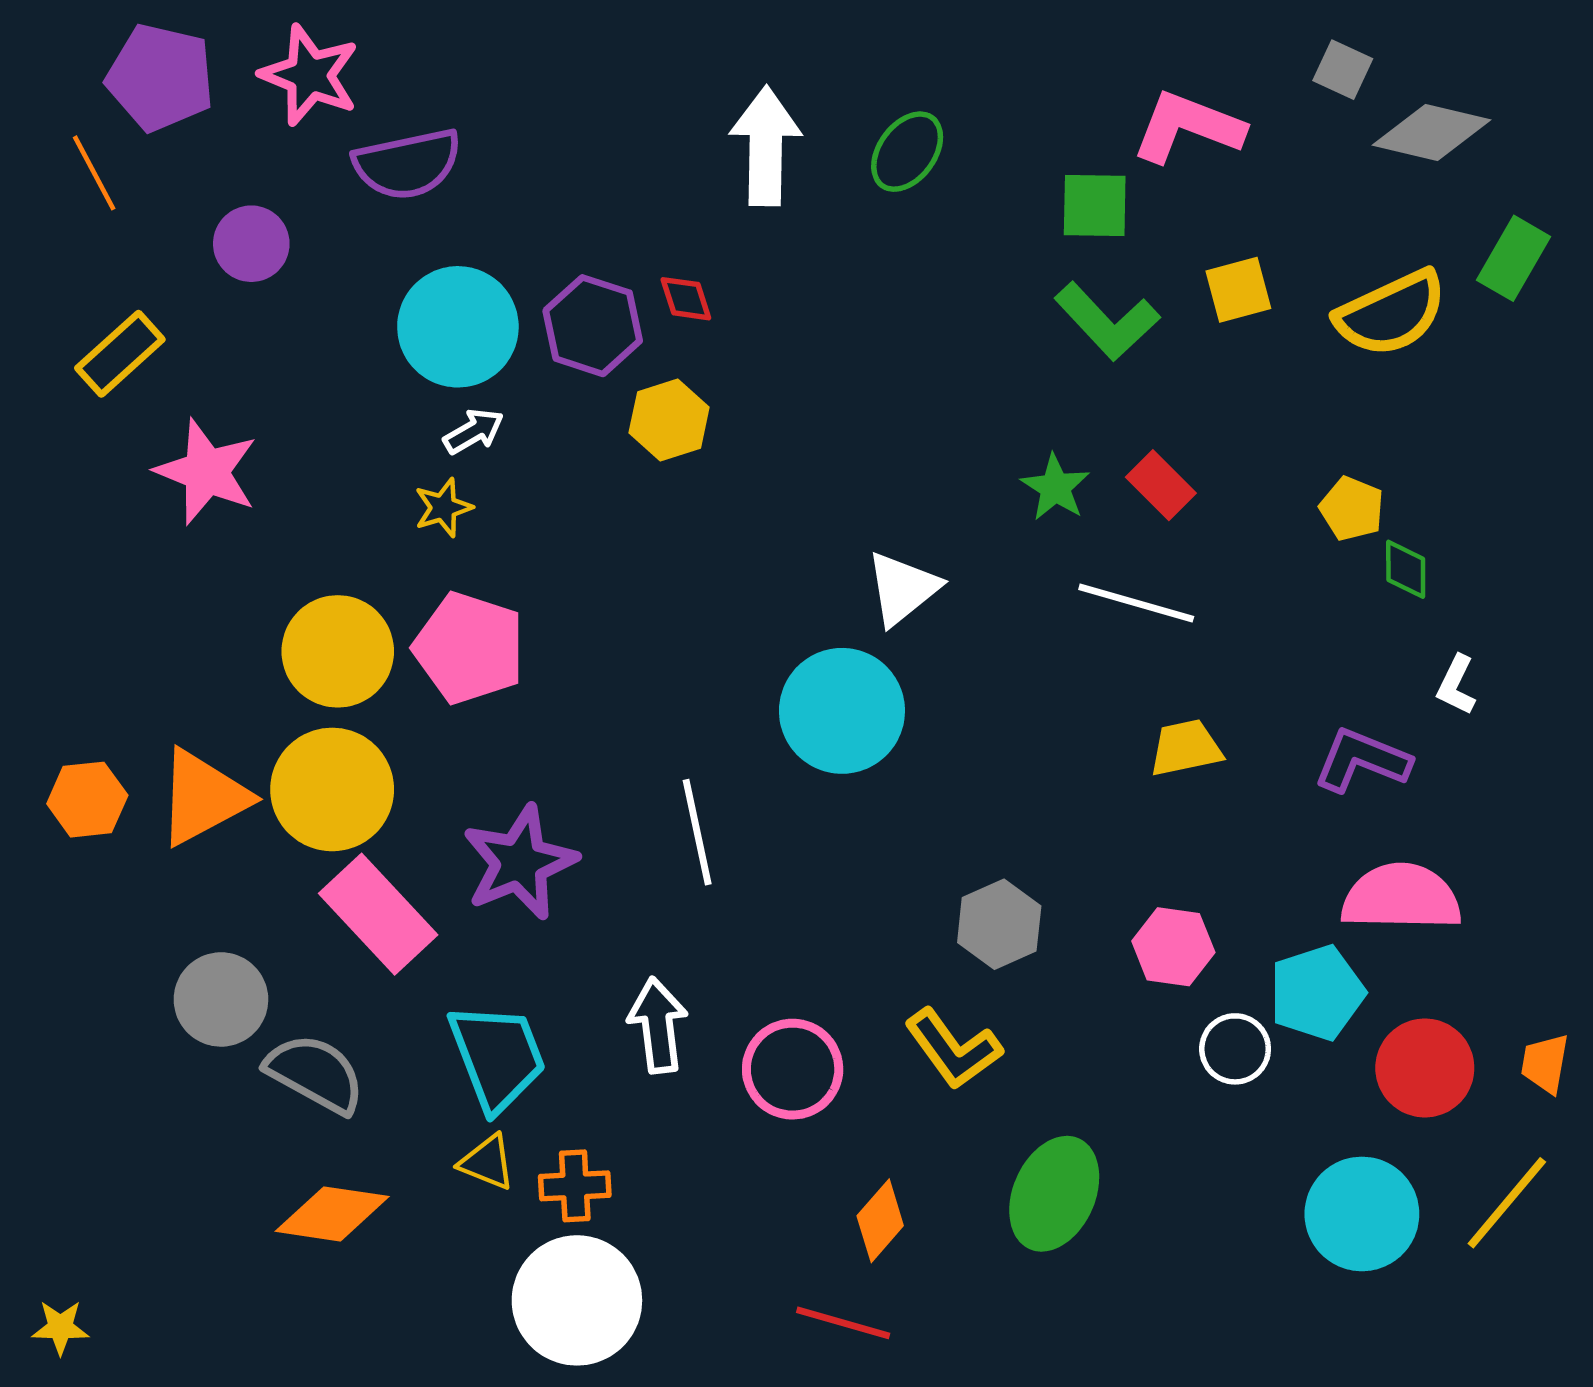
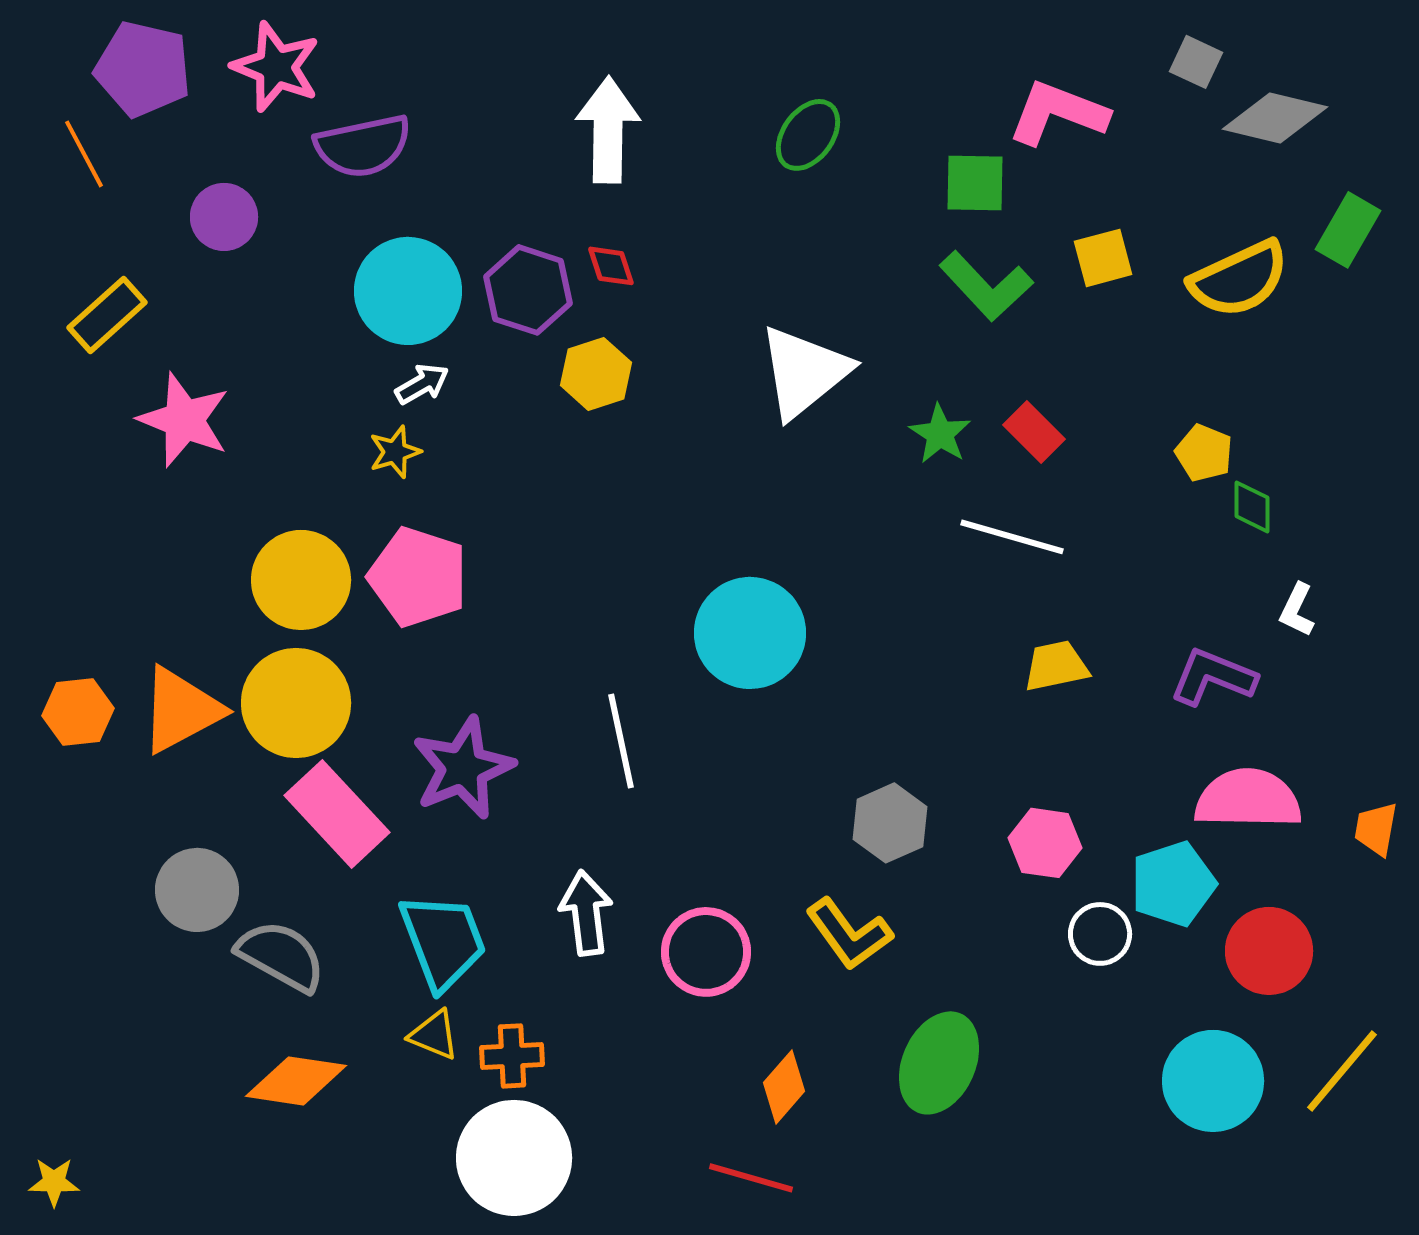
white arrow: (766, 146) -> (608, 130), moved
white triangle: (903, 588) -> (804, 372), moved, size x1.4
orange trapezoid: (1545, 1063) -> (1376, 829), moved

